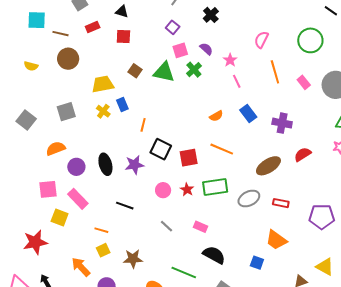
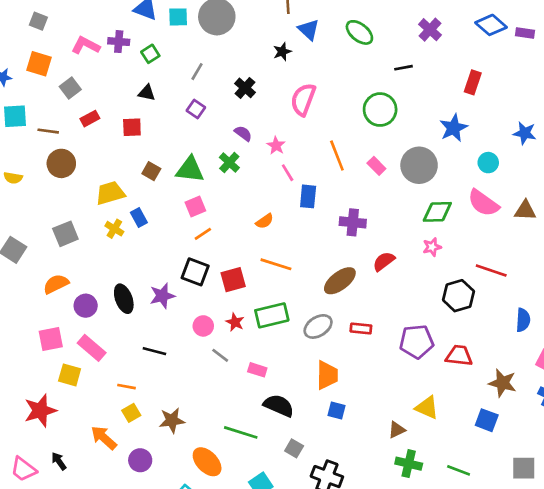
black triangle: (122, 11) -> (147, 93), moved
black line: (331, 11) -> (404, 68), turned -40
pink semicircle: (261, 40) -> (303, 99), moved, size x1.4
pink square: (180, 50) -> (195, 206), moved
blue rectangle: (248, 113) -> (308, 196), moved, turned 48
orange line: (143, 125) -> (203, 234), moved, turned 48
gray line: (166, 226) -> (220, 355), moved
orange trapezoid: (276, 240) -> (327, 375), moved, turned -120

